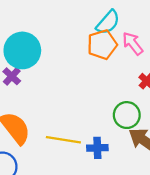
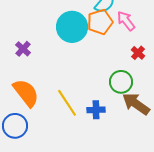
cyan circle: (22, 50) -> (72, 27), moved
yellow line: (63, 140) -> (67, 103), turned 48

